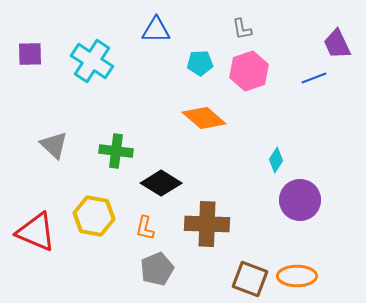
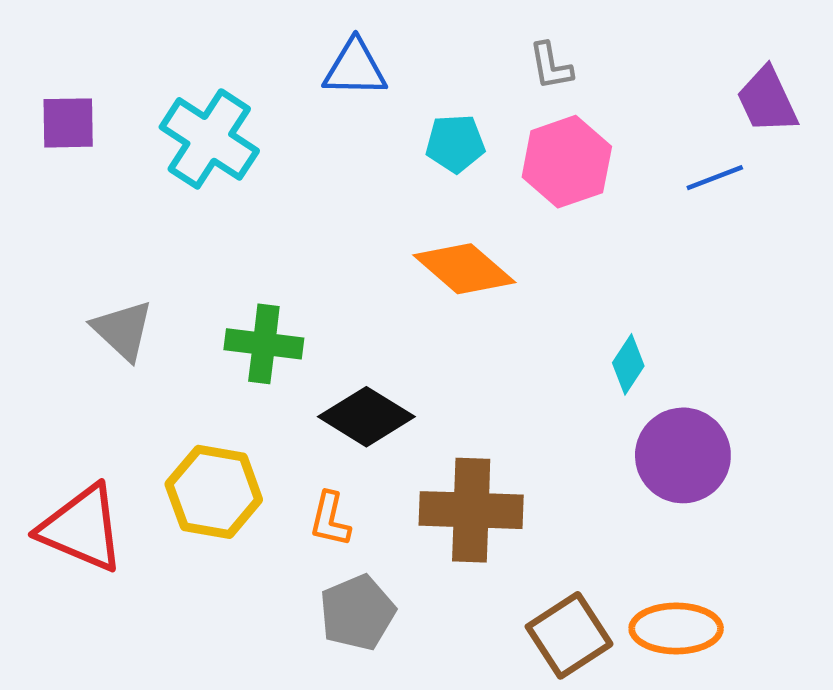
brown square: (250, 279) -> (569, 635), turned 36

